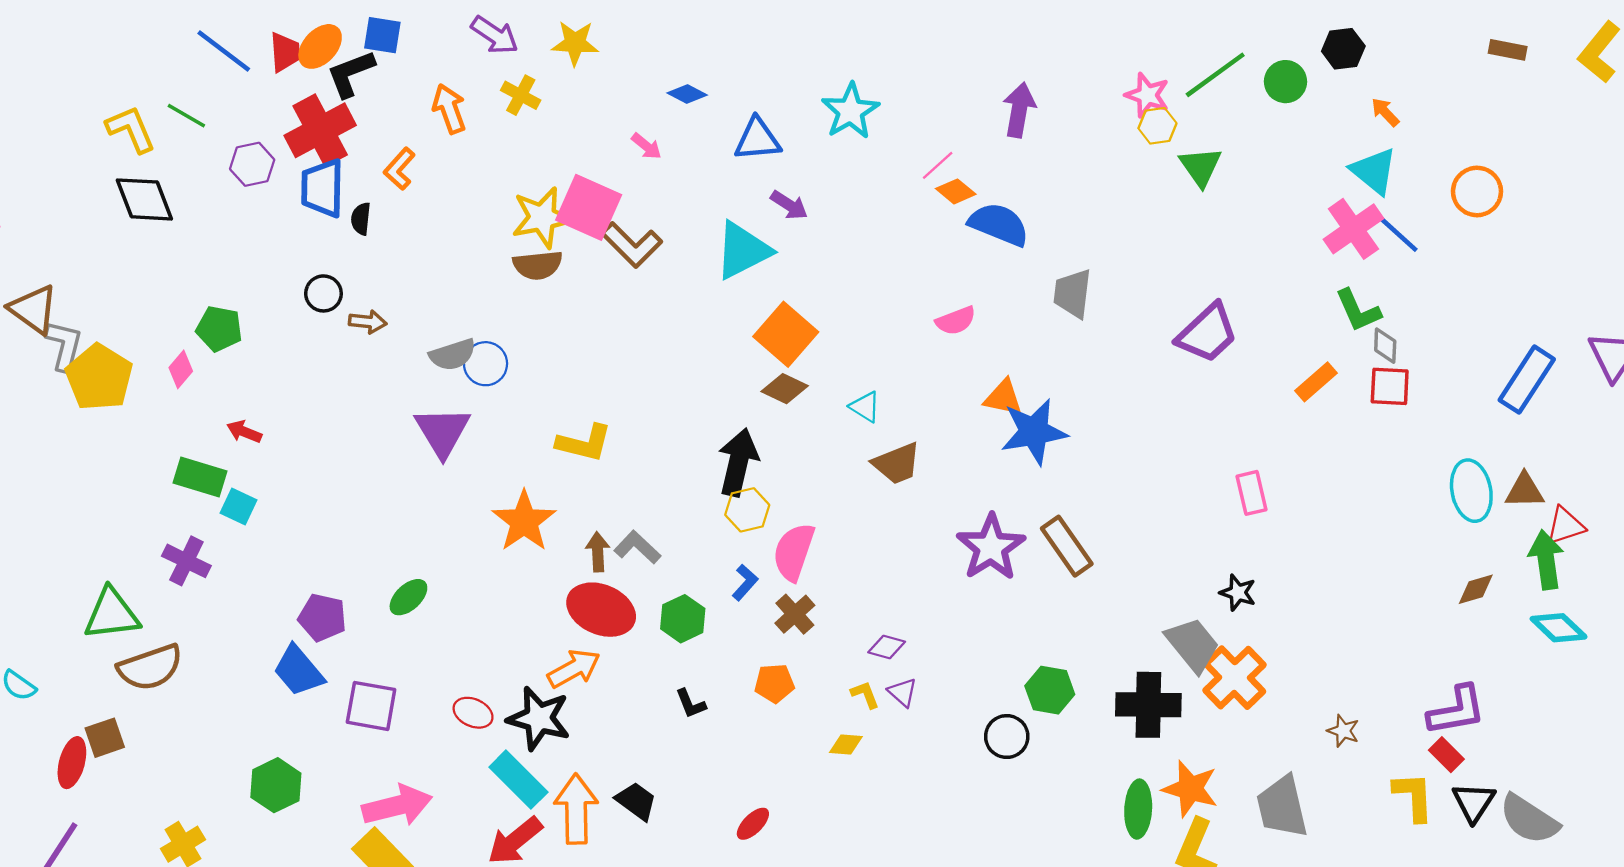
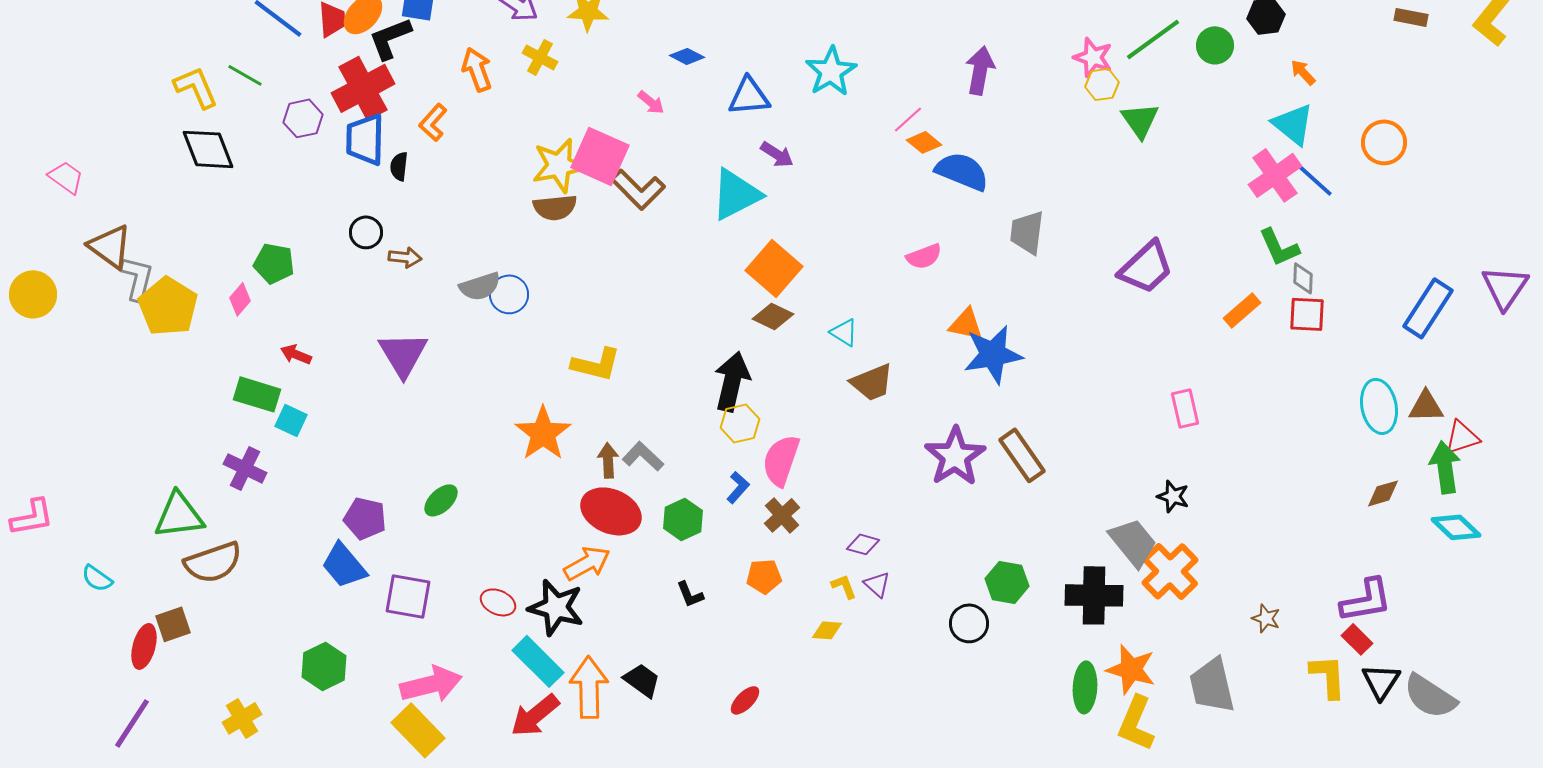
purple triangle: (442, 432) -> (403, 354), moved

